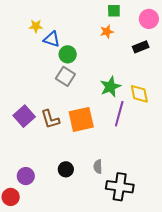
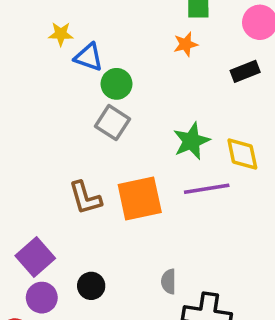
purple line: (119, 114) -> (207, 189), turned 65
purple square: (24, 116) -> (35, 257), moved
black circle: (66, 169) -> (91, 286), moved

